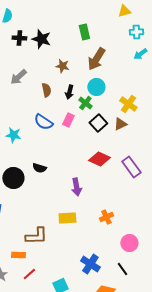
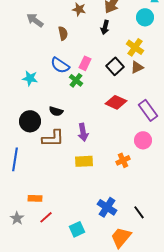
gray arrow: (18, 77) -> (35, 20), turned 78
cyan circle: (96, 87) -> (145, 17), moved
black arrow: (69, 92) -> (105, 27), moved
green cross: (85, 103) -> (76, 80), moved
yellow cross: (128, 104) -> (135, 47), moved
purple arrow: (76, 187) -> (83, 132), moved
brown L-shape: (36, 236) -> (53, 138), moved
pink circle: (129, 243) -> (143, 140), moved

